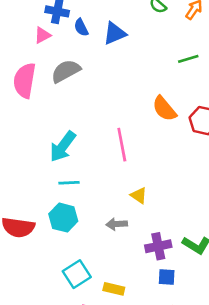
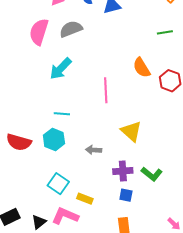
cyan arrow: (63, 146) -> (61, 69), moved
yellow triangle: (139, 196) -> (131, 131), moved, size x1.6
cyan square: (77, 274) -> (58, 184), turned -30

